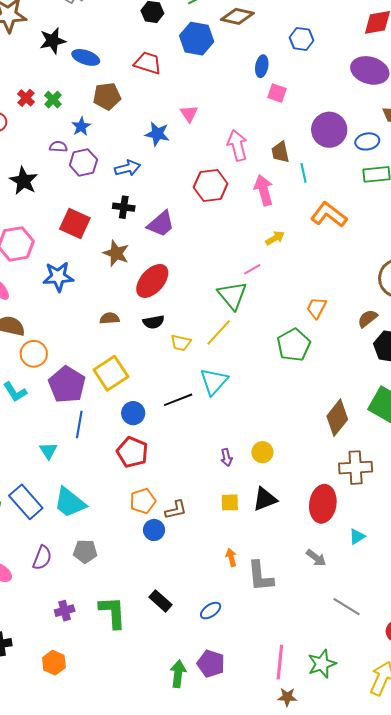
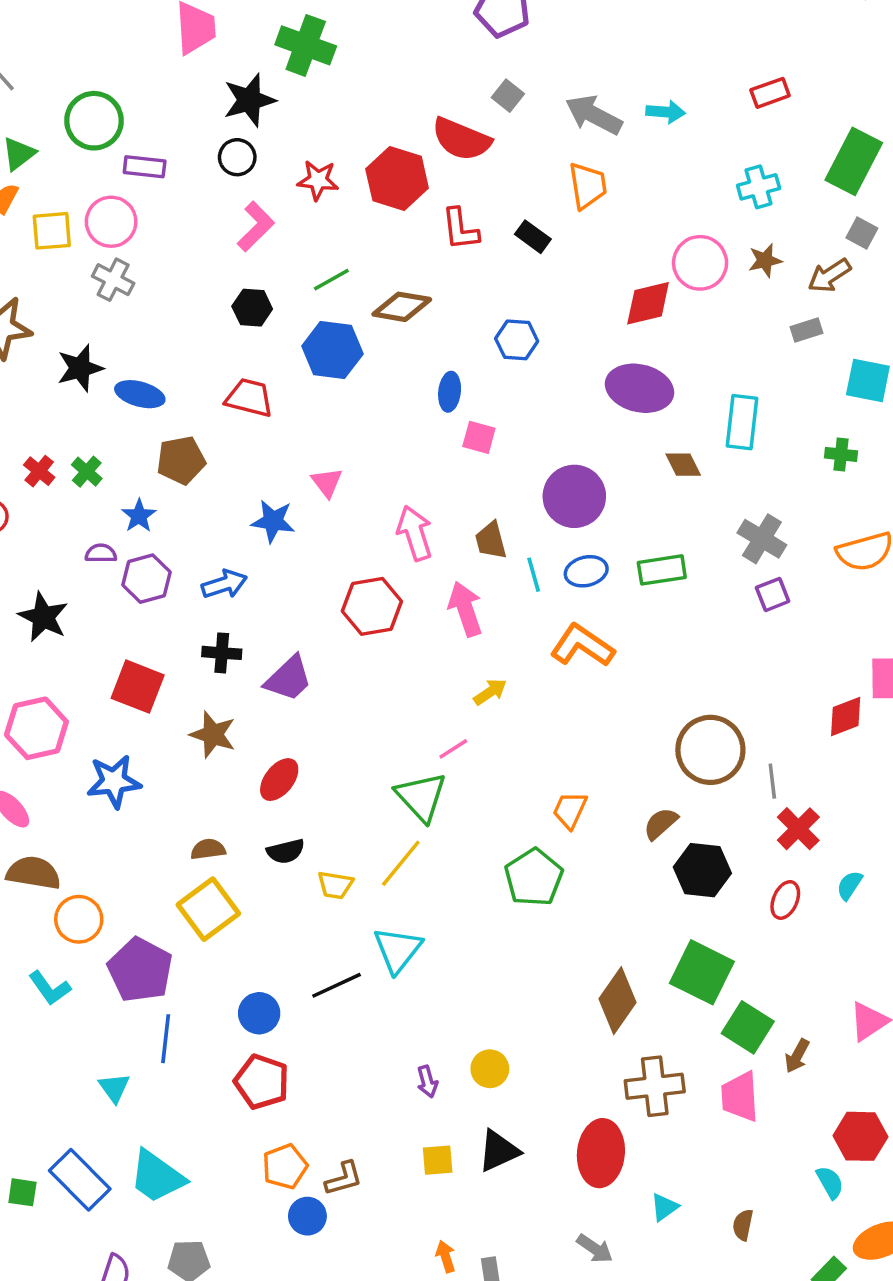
blue ellipse: (367, 141) -> (586, 571), moved
red ellipse: (152, 281) -> (279, 780), size x0.7
yellow square: (111, 373) -> (208, 909), moved

